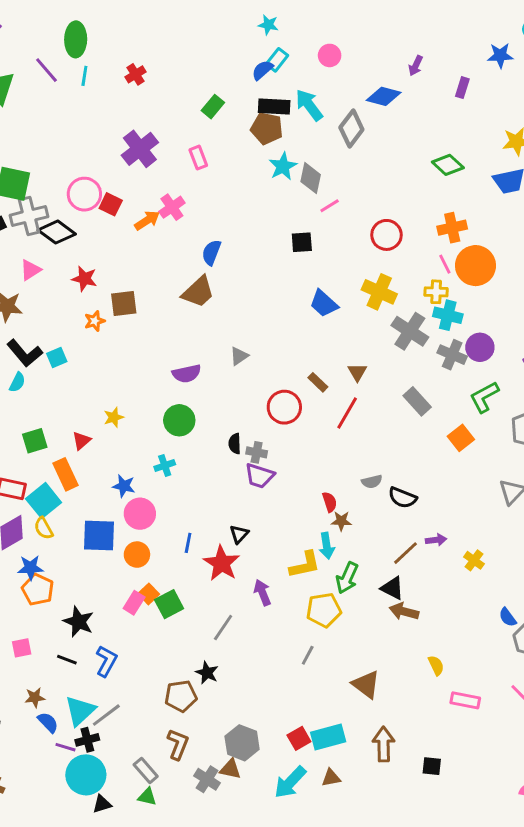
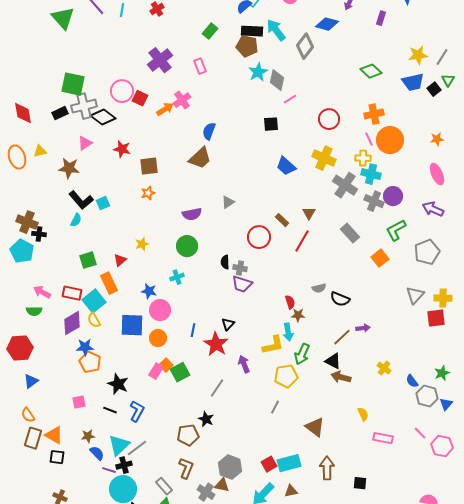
orange star: (95, 321) -> (148, 193), moved
yellow cross: (474, 560) -> (384, 368), moved

